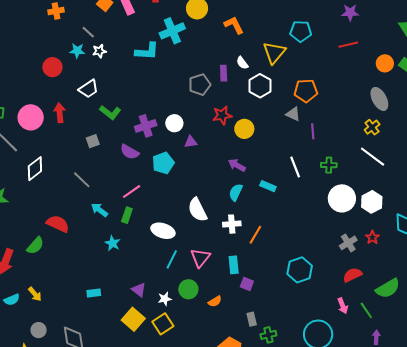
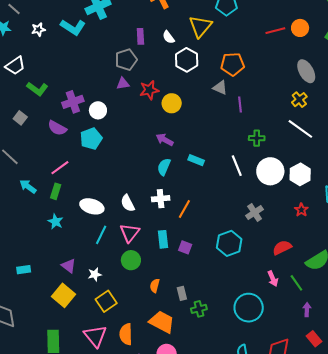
red line: (348, 45) -> (275, 31), moved
white star: (99, 51) -> (38, 29), moved
cyan L-shape: (147, 51) -> (73, 27), turned 30
orange circle: (385, 63) -> (300, 28), moved
purple rectangle: (224, 73) -> (140, 36), moved
white circle: (174, 123) -> (98, 110), moved
gray square: (93, 141) -> (20, 118), turned -32
purple triangle: (191, 142) -> (123, 83), moved
white line: (295, 167) -> (237, 166), moved
white semicircle: (198, 210) -> (128, 203), moved, size x0.7
cyan star: (113, 243) -> (55, 222), moved
gray cross: (348, 243) -> (255, 213), moved
purple square: (247, 284) -> (185, 247), moved
green circle: (188, 289) -> (131, 260), moved
orange semicircle: (215, 301) -> (155, 286), moved, turned 136
yellow square: (163, 324) -> (106, 301), moved

